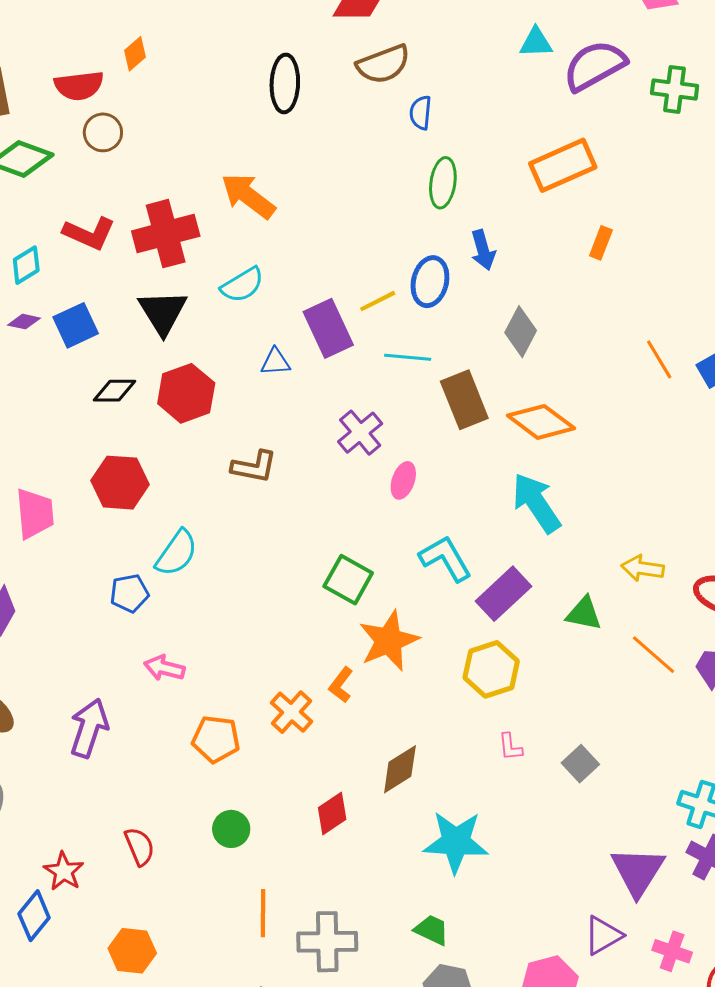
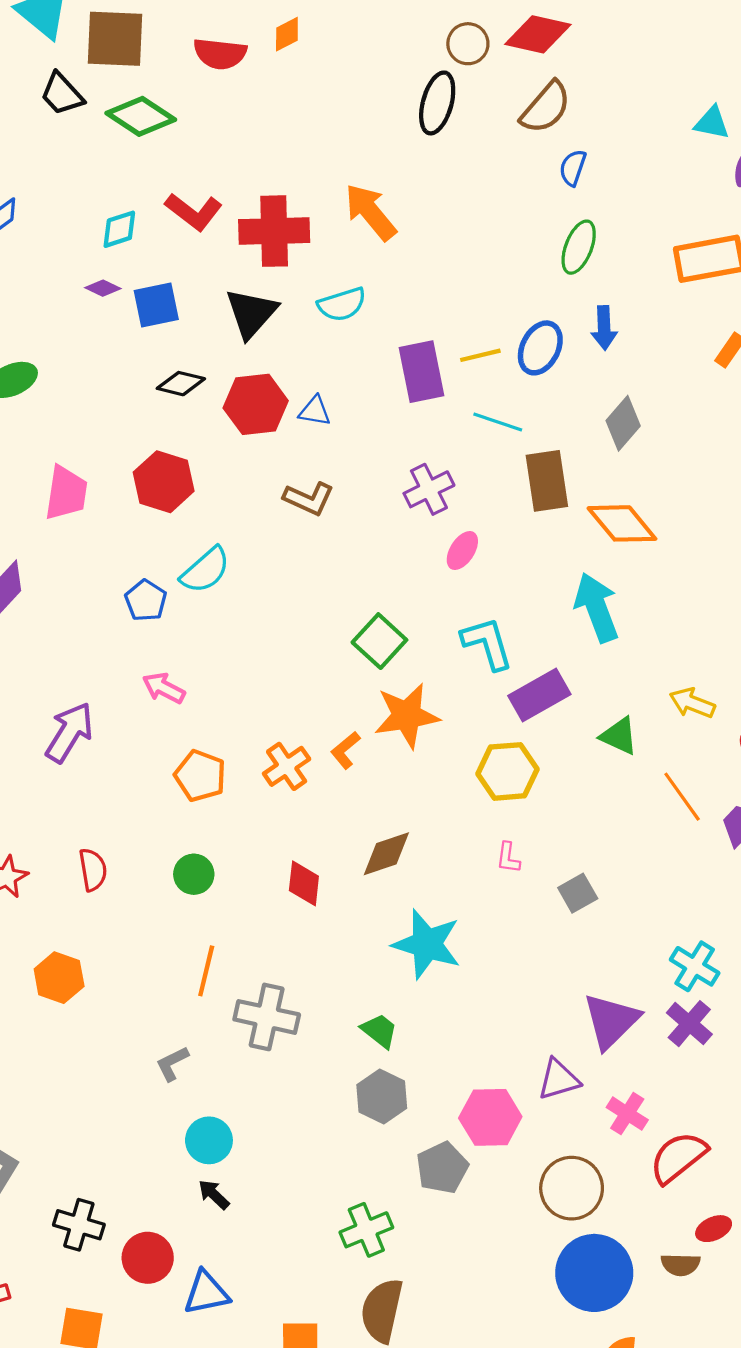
brown semicircle: (383, 64) -> (546, 107), turned -42
brown circle: (103, 132) -> (468, 44), moved
blue triangle: (275, 362) -> (315, 411), moved
blue pentagon: (129, 593) -> (146, 601), turned 30
red diamond: (332, 813) -> (304, 883), turned -63

